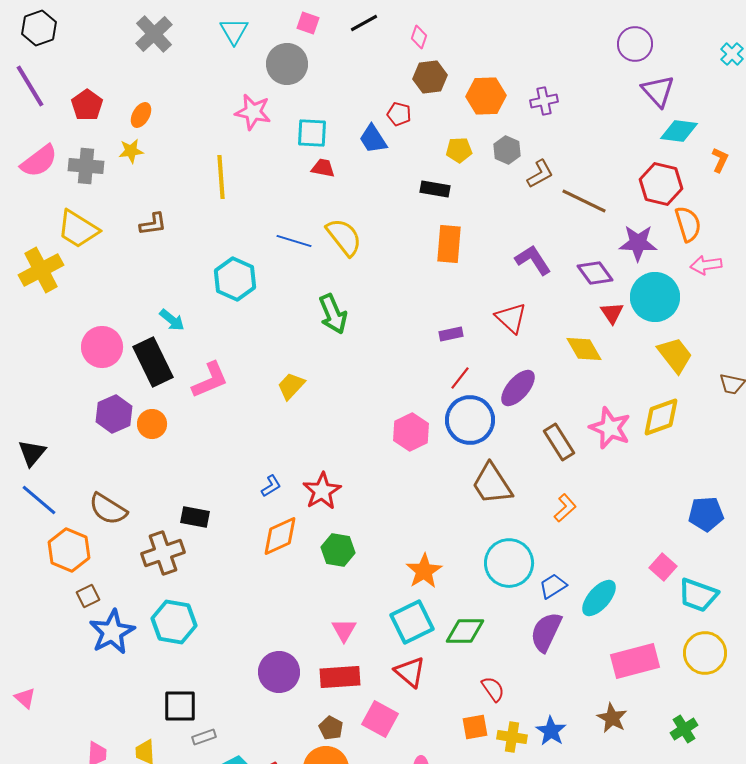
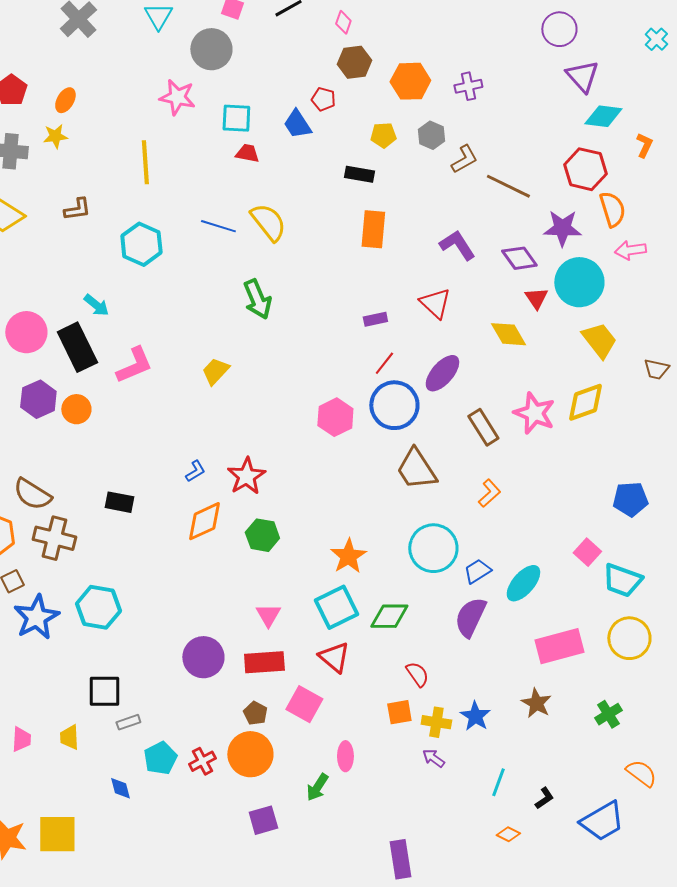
cyan hexagon: (235, 279) -> (141, 244), moved
brown cross: (163, 553) -> (54, 538), moved, turned 33

